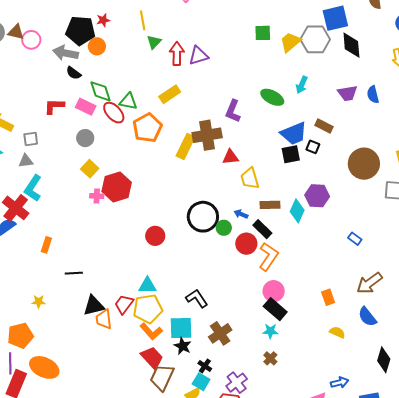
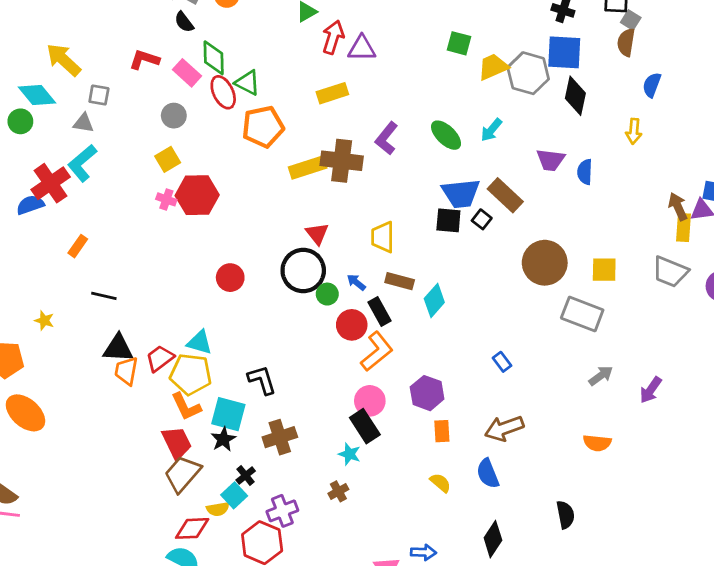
yellow rectangle: (170, 94) -> (332, 93), moved
brown rectangle: (324, 126) -> (505, 195), size x1.4
yellow rectangle: (185, 146) -> (308, 167), turned 30
red triangle: (231, 157) -> (317, 234), moved, turned 42
purple hexagon: (317, 196) -> (427, 393), moved

